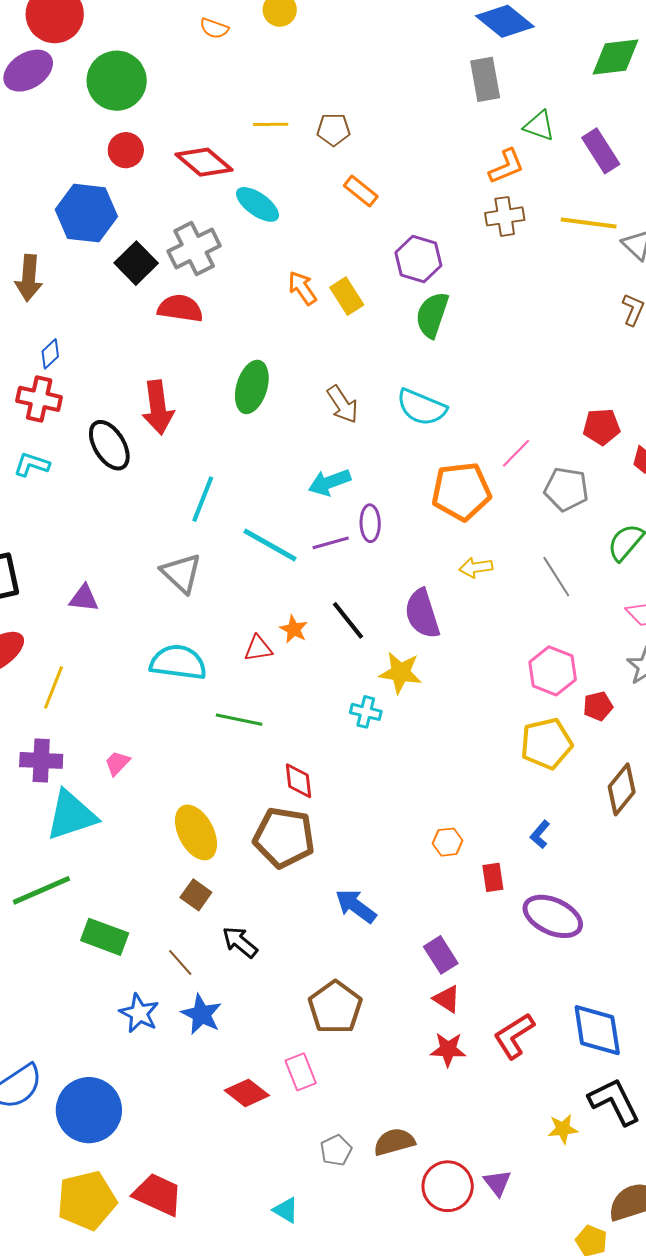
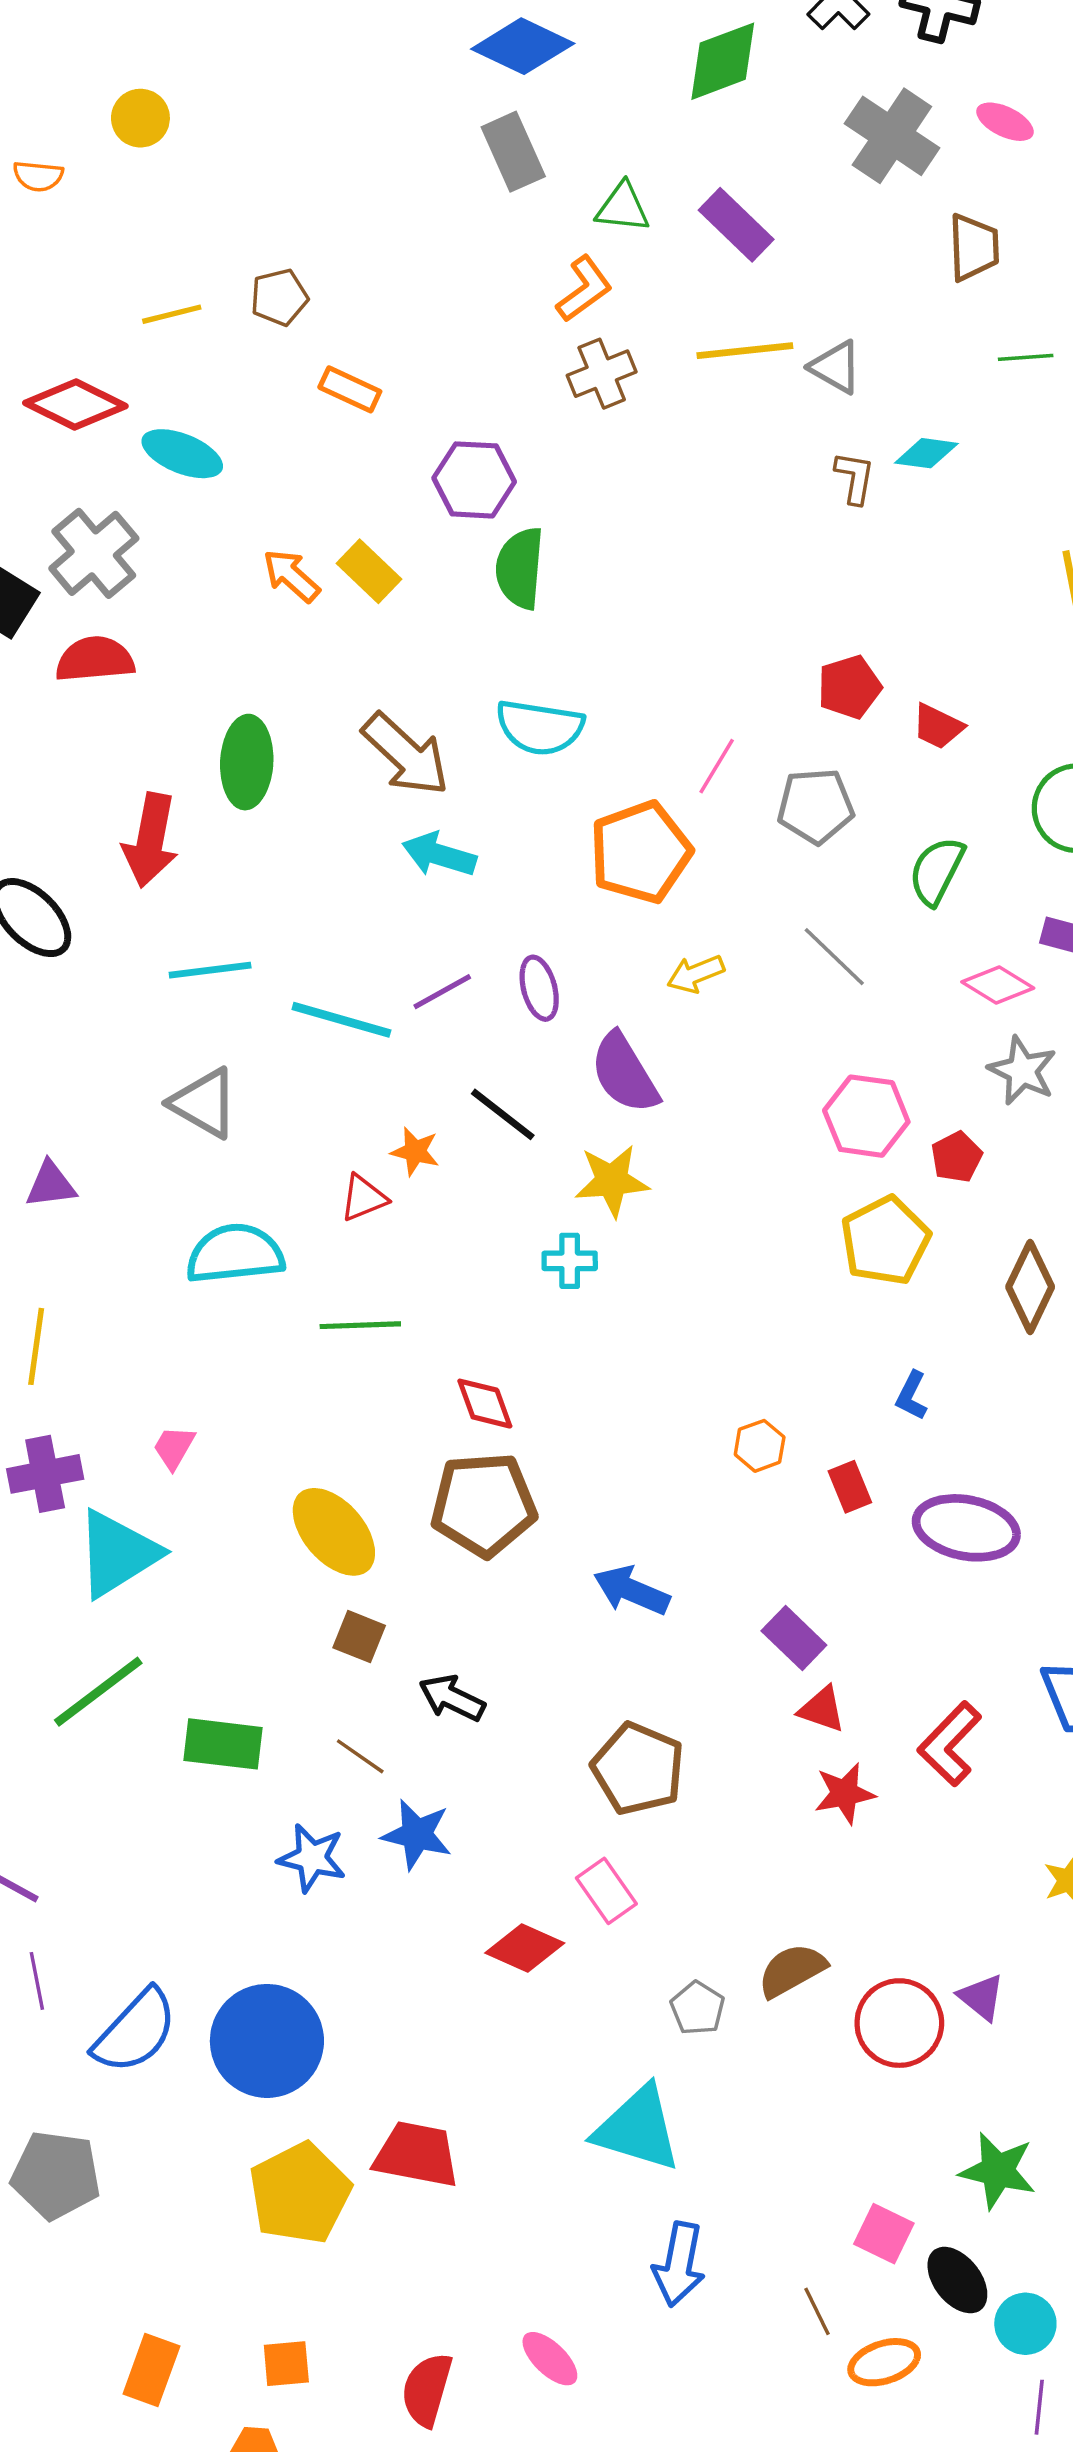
brown arrow: (342, 404) -> (406, 754), size x1.4
red arrow: (158, 407) -> (150, 840), moved, turned 32
cyan arrow: (330, 482) -> (439, 855), moved, turned 51
cyan line: (203, 499) -> (210, 970), turned 75
purple ellipse: (370, 523) -> (539, 988), moved
cyan triangle: (286, 1210) -> (638, 2129), size x2.0

